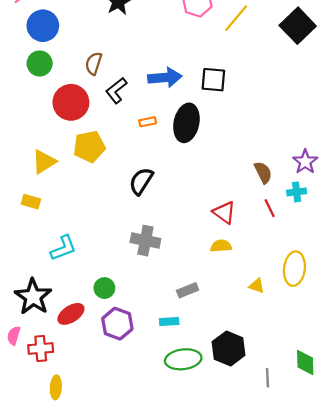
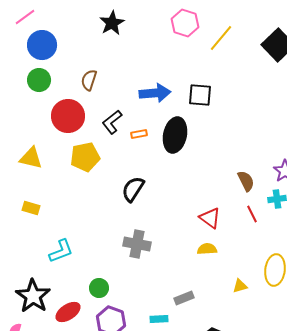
black L-shape: (116, 90) -> (112, 122), moved
yellow triangle: (44, 162) -> (31, 158), moved, turned 45
yellow triangle: (257, 286) -> (240, 286), turned -35
gray rectangle: (188, 290) -> (184, 298), moved

